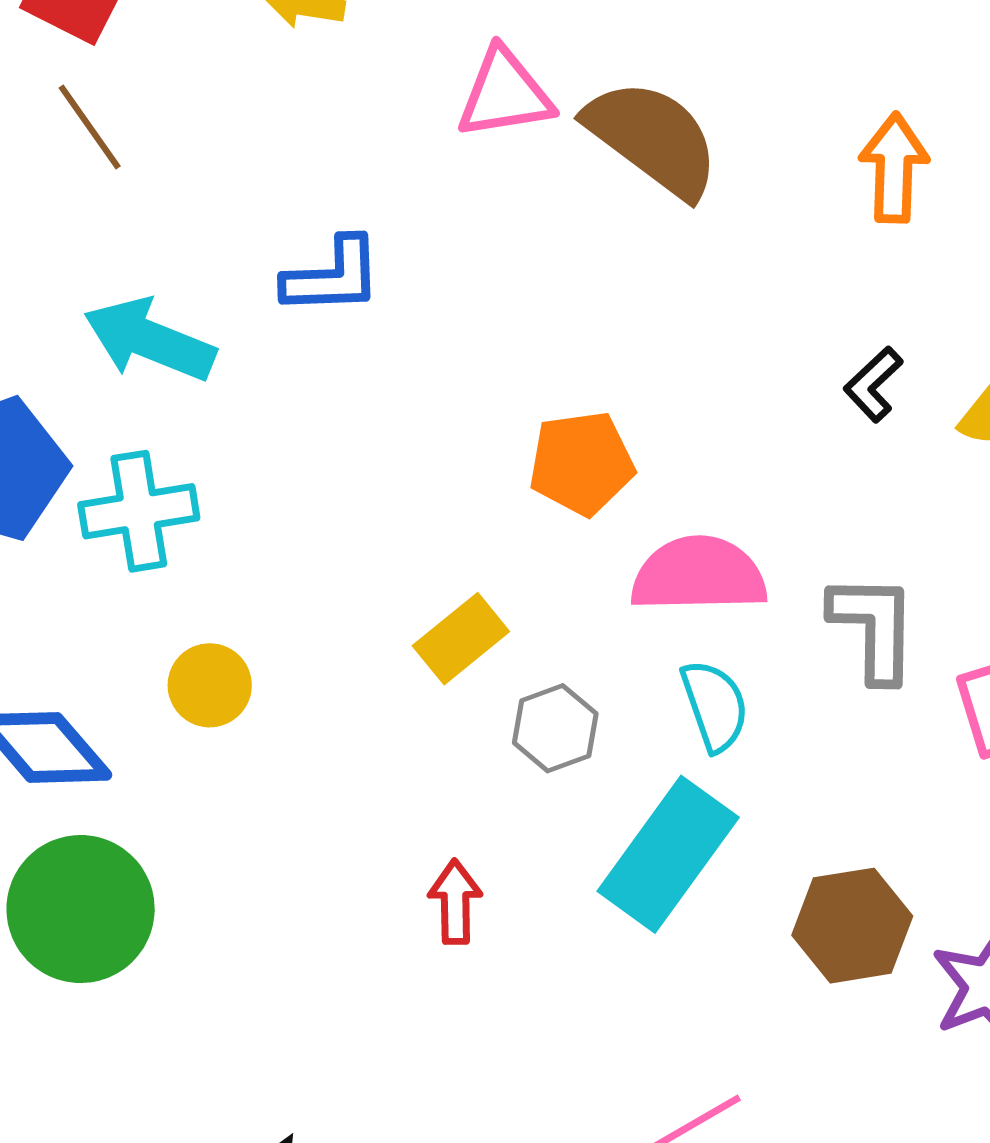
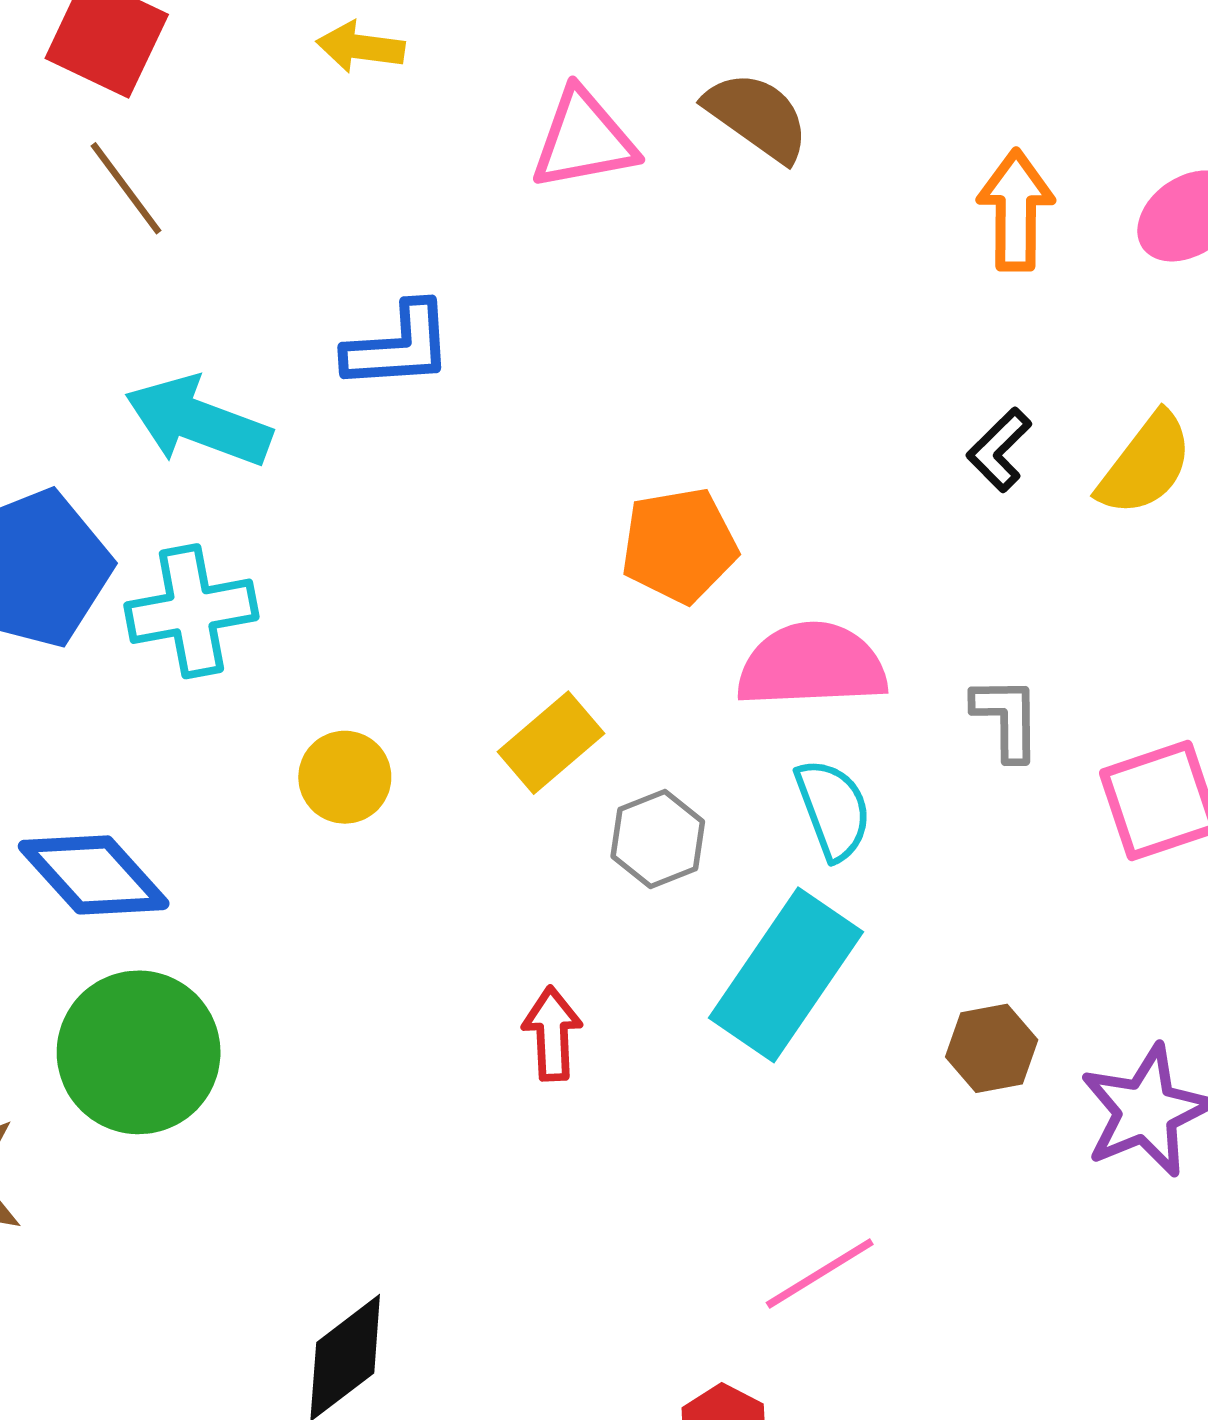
brown semicircle: (653, 138) -> (757, 116), moved, size x0.7
gray L-shape: (874, 627) -> (1007, 718), size x0.7
yellow circle: (210, 685) -> (345, 777), moved
brown hexagon: (852, 926) -> (992, 1048), size x0.7

